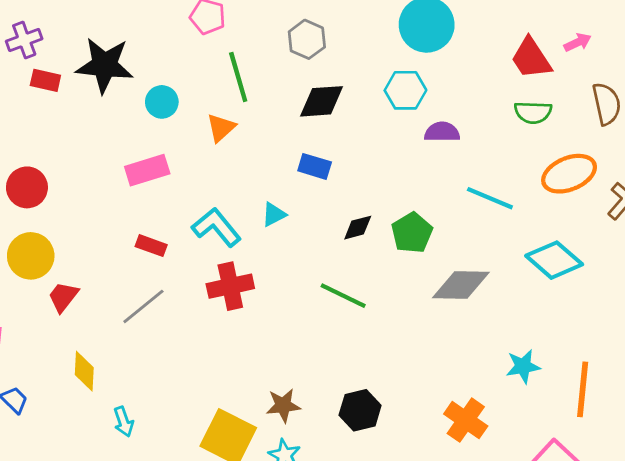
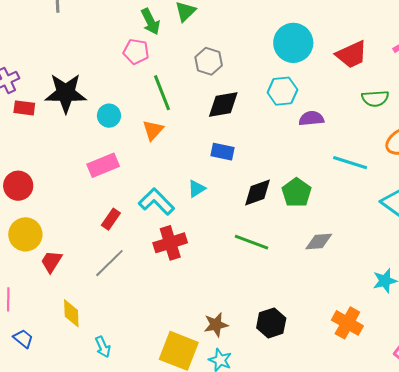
red trapezoid: (531, 58) -> (352, 54), moved, turned -76
black diamond: (358, 228) -> (257, 192), size x1.4
red rectangle: (151, 246) -> (111, 219), turned -70
gray diamond: (461, 285) -> (319, 241), moved, size x0.7

